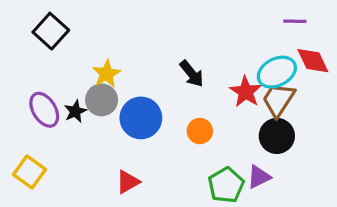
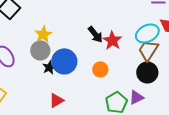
red star: (246, 92) -> (112, 40), moved
black star: (75, 111) -> (49, 67), moved

